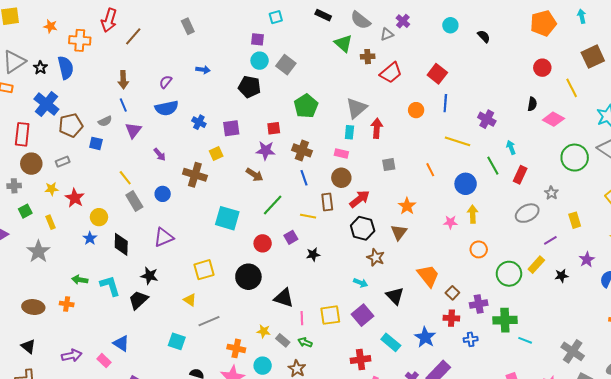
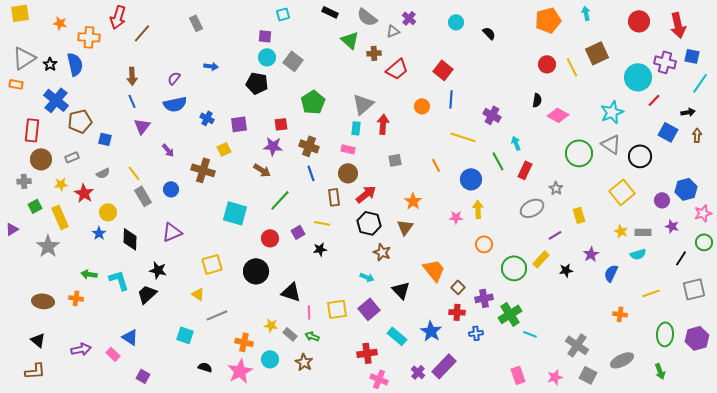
yellow line: (572, 88) -> (572, 67), moved
gray semicircle: (105, 121) -> (103, 173), moved
yellow line: (308, 216) -> (322, 223), moved
yellow rectangle: (50, 222) -> (60, 217), size x1.6
green cross: (505, 320) -> (510, 314), turned -30

